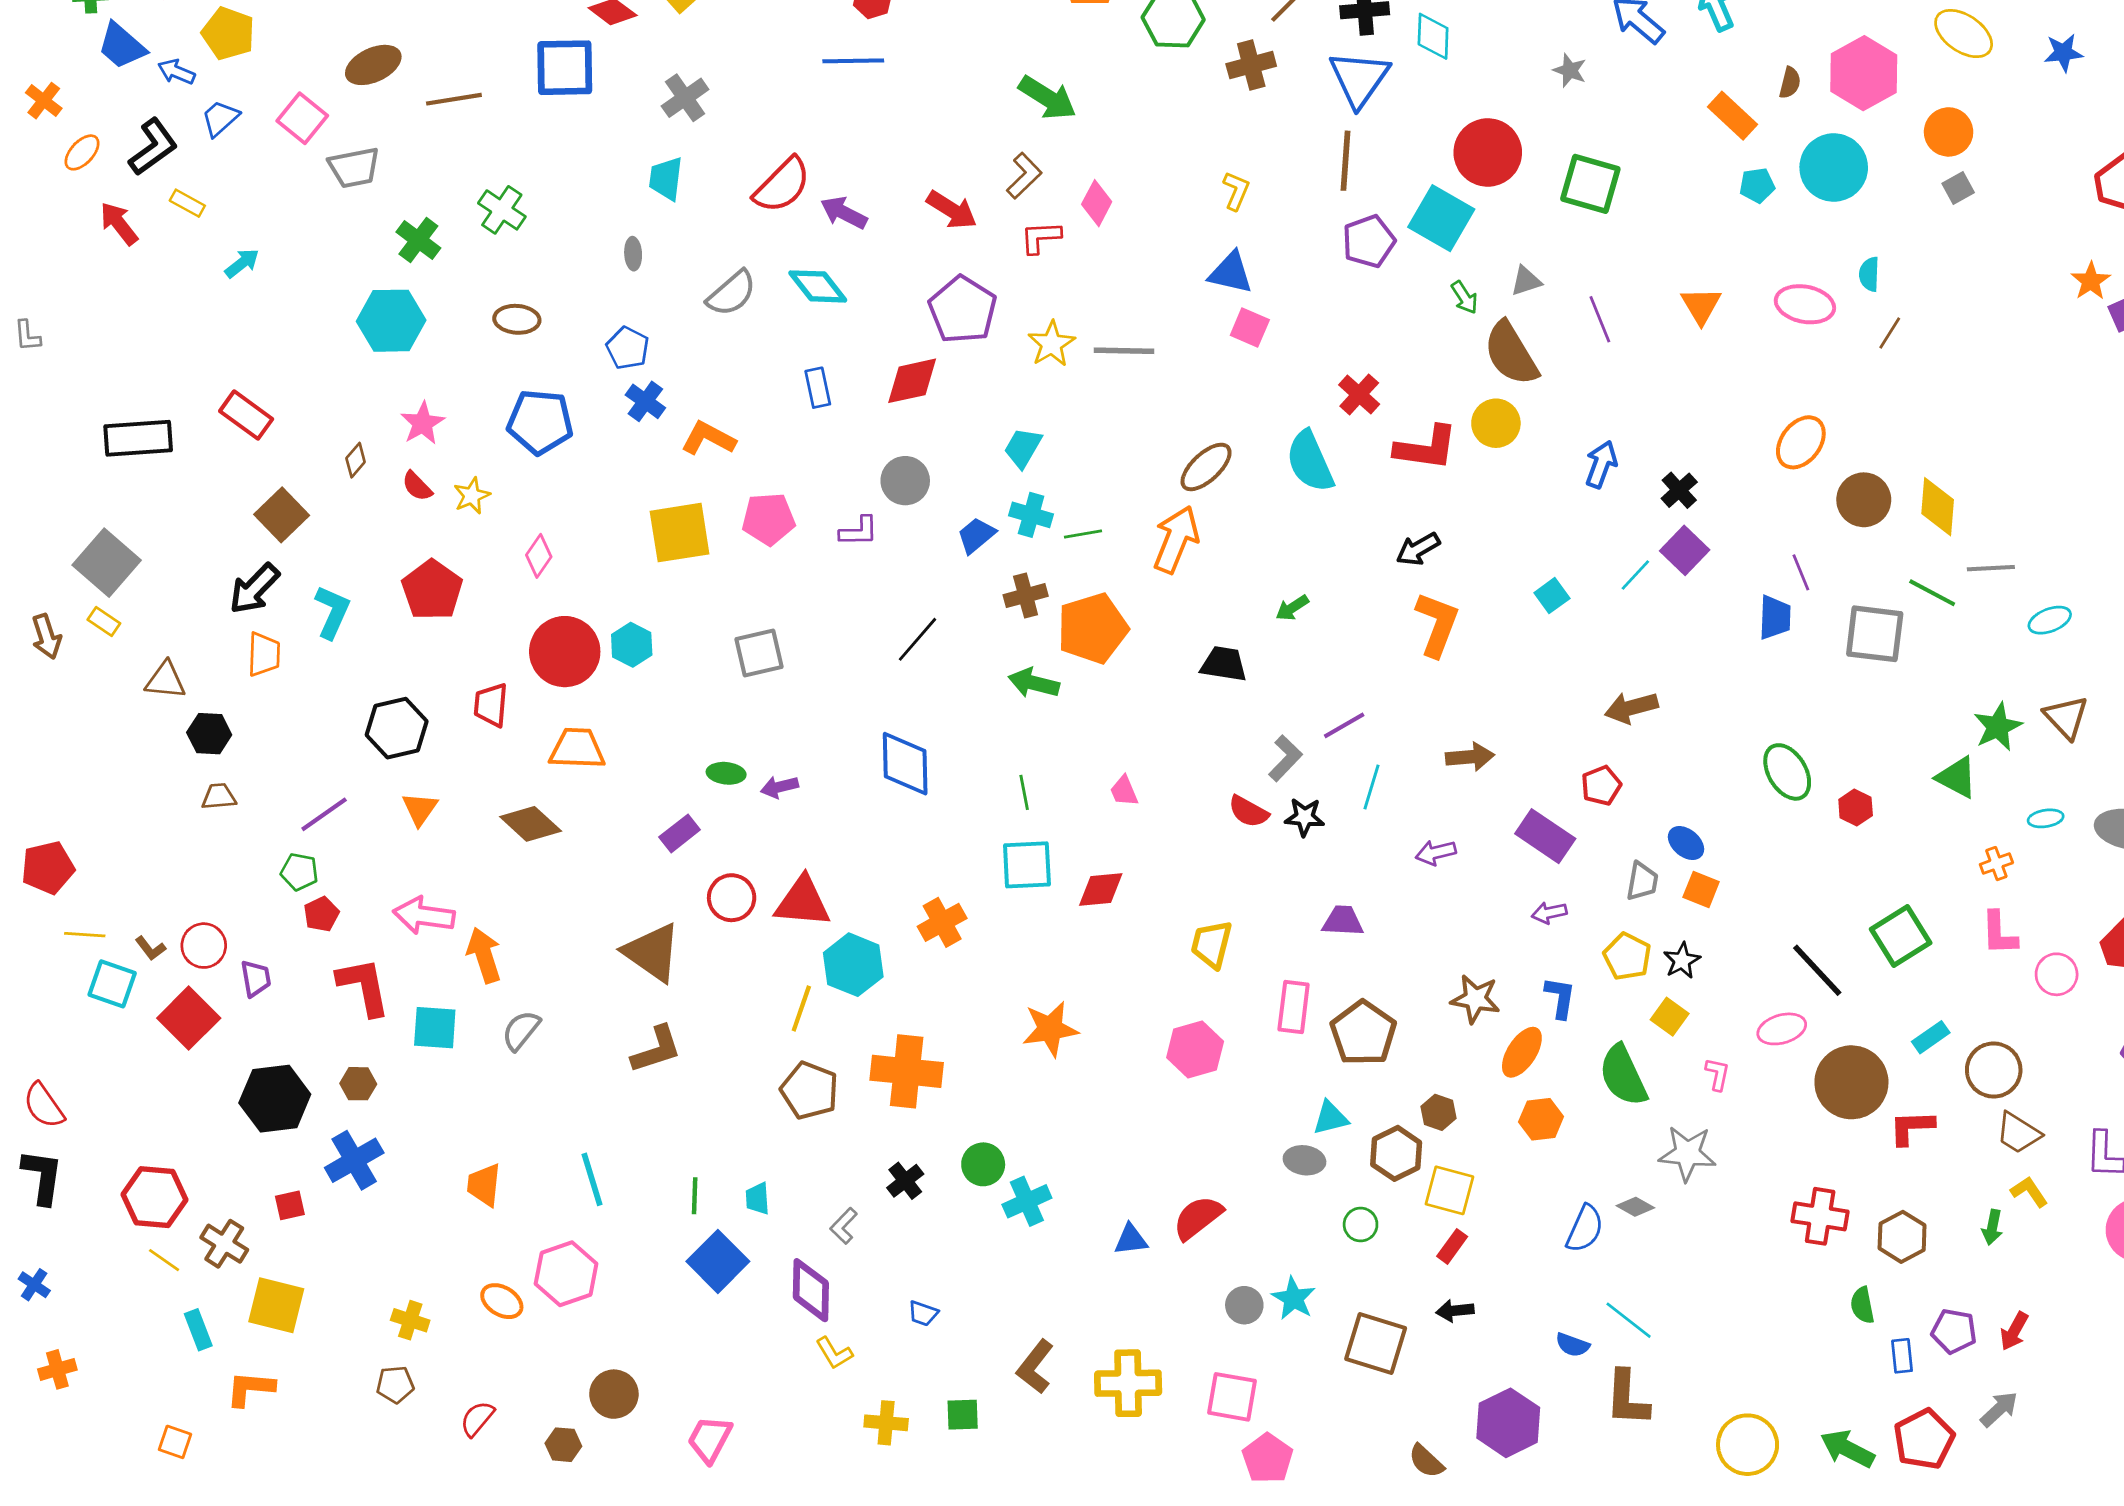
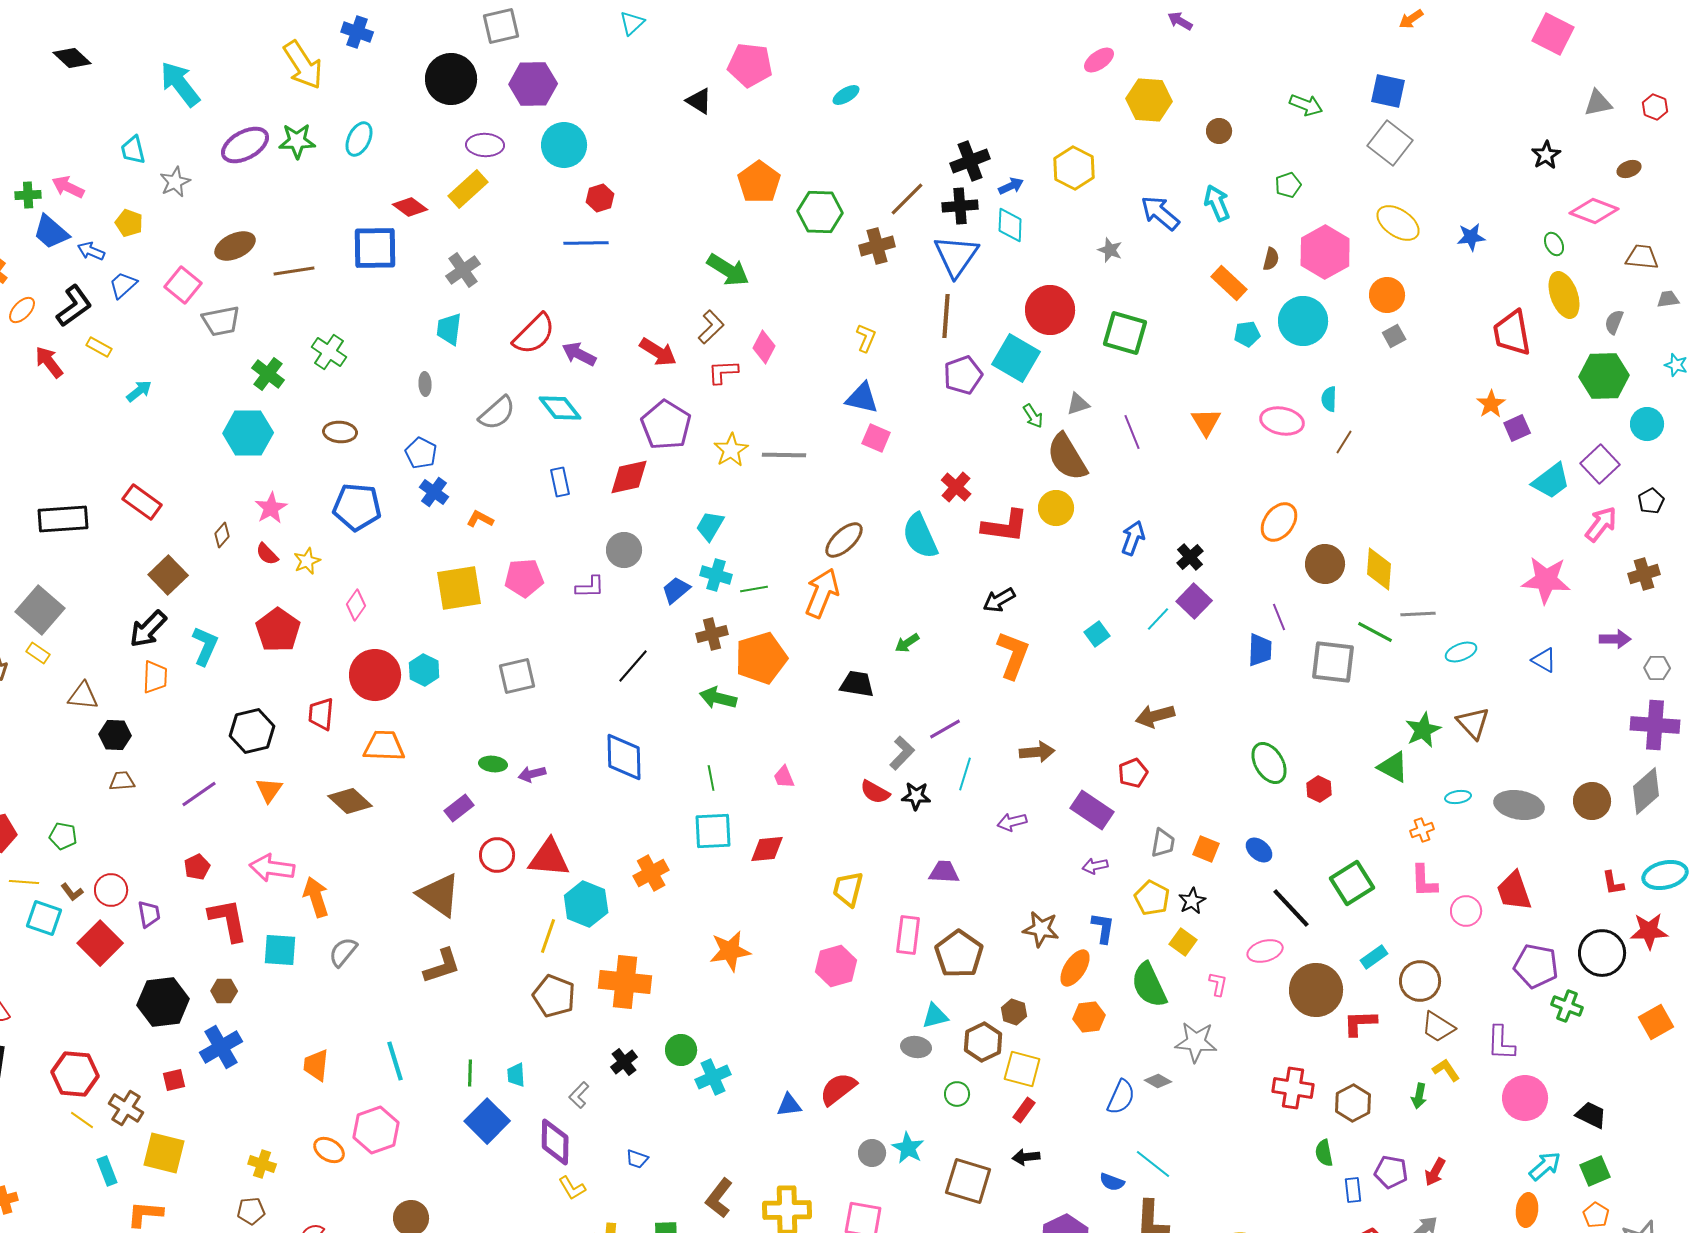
yellow pentagon: (228, 34) -> (129, 223), size x0.7
orange L-shape: (708, 438) -> (480, 519), size x0.7
blue ellipse: (1686, 843) -> (1259, 850), moved
green pentagon: (299, 872) -> (63, 836), moved

